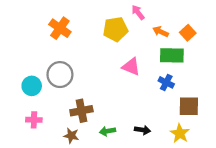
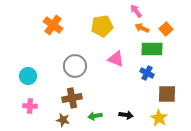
pink arrow: (138, 12) -> (136, 11), moved
gray circle: (60, 75) -> (75, 66), moved

